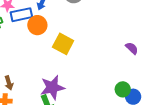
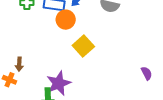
purple star: (52, 87) -> (59, 83), turned -30

